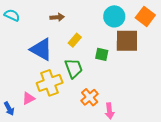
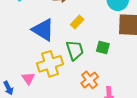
green square: (102, 54) -> (103, 47), moved
pink triangle: (28, 98) -> (28, 78), turned -40

